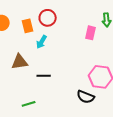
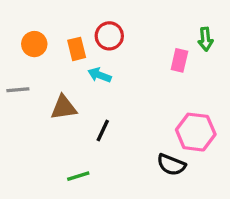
cyan arrow: (42, 42) -> (99, 75), turned 80
black line: (44, 76) -> (103, 130), turned -64

